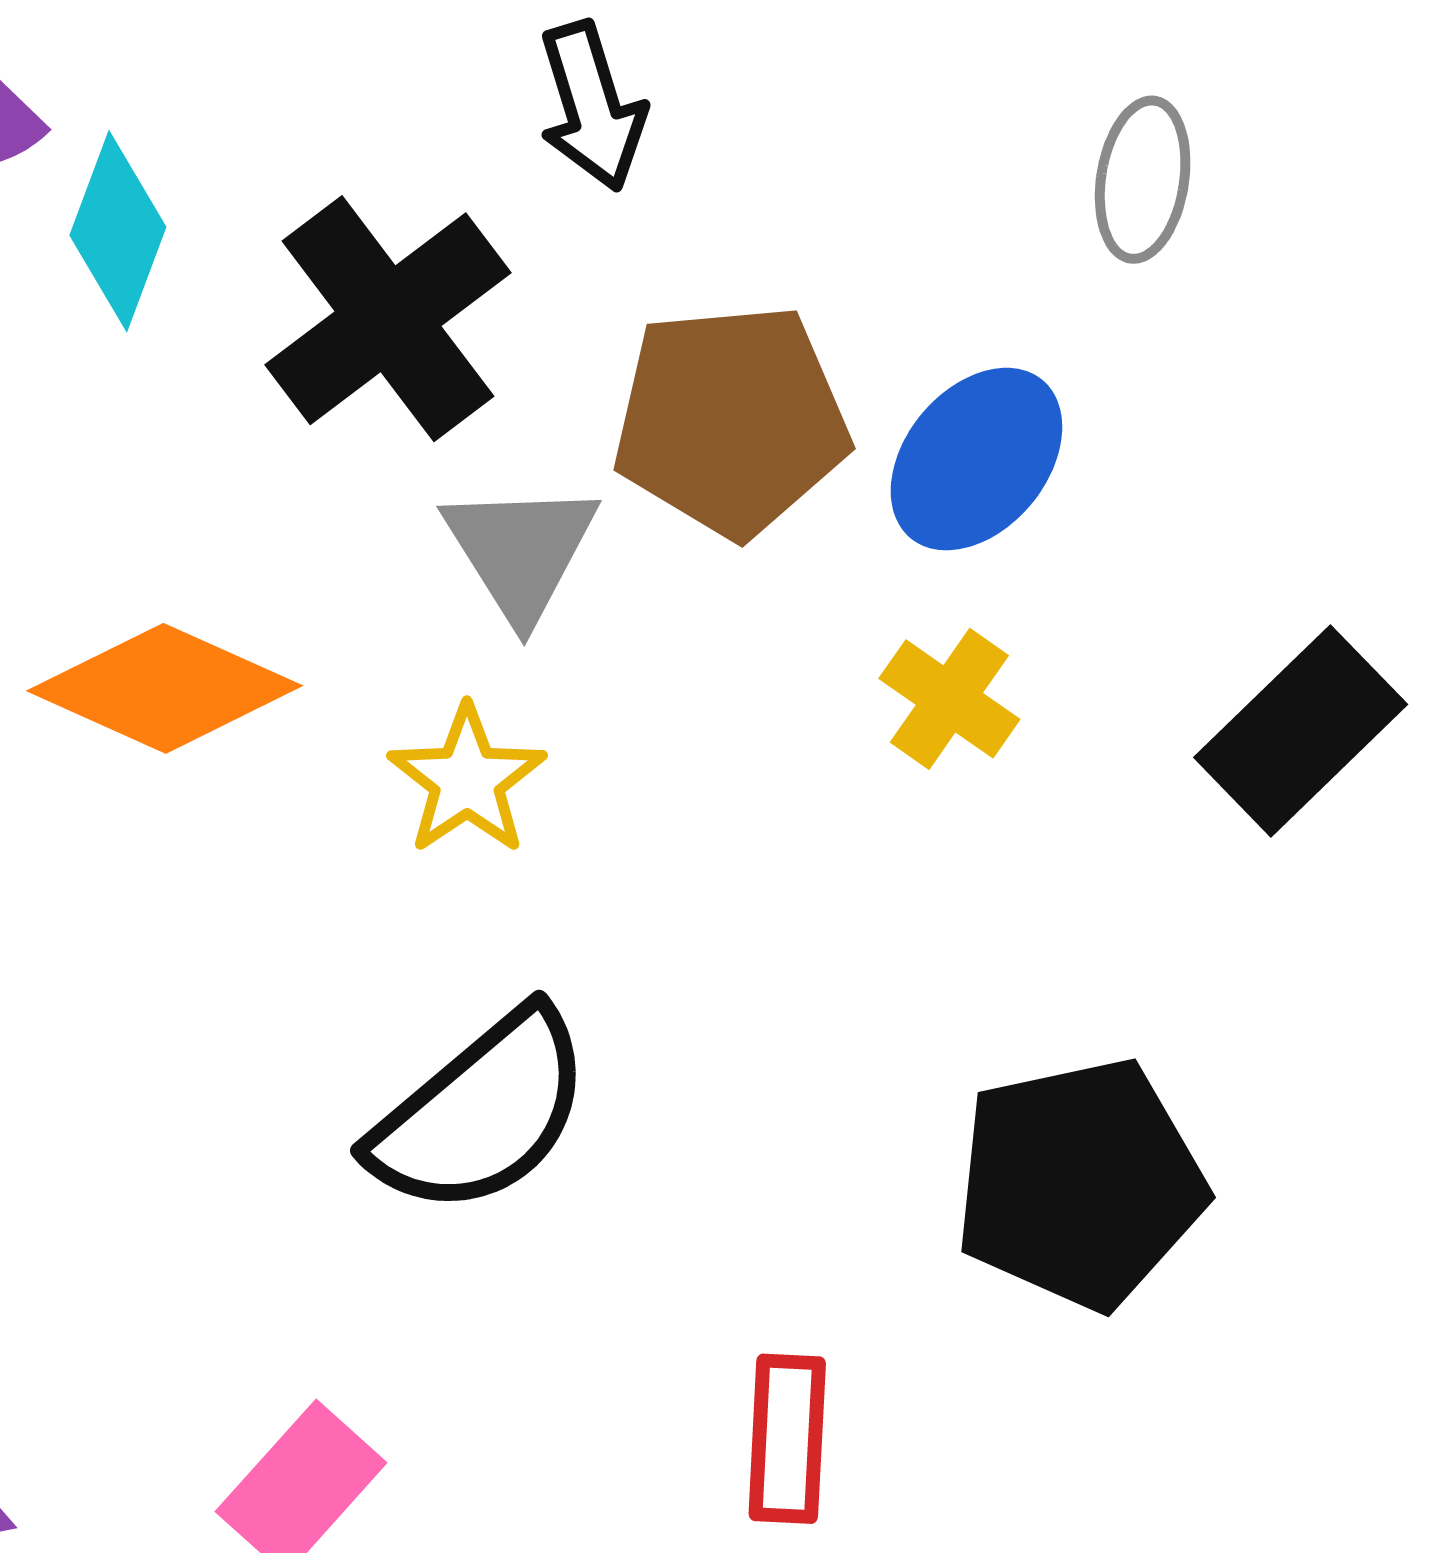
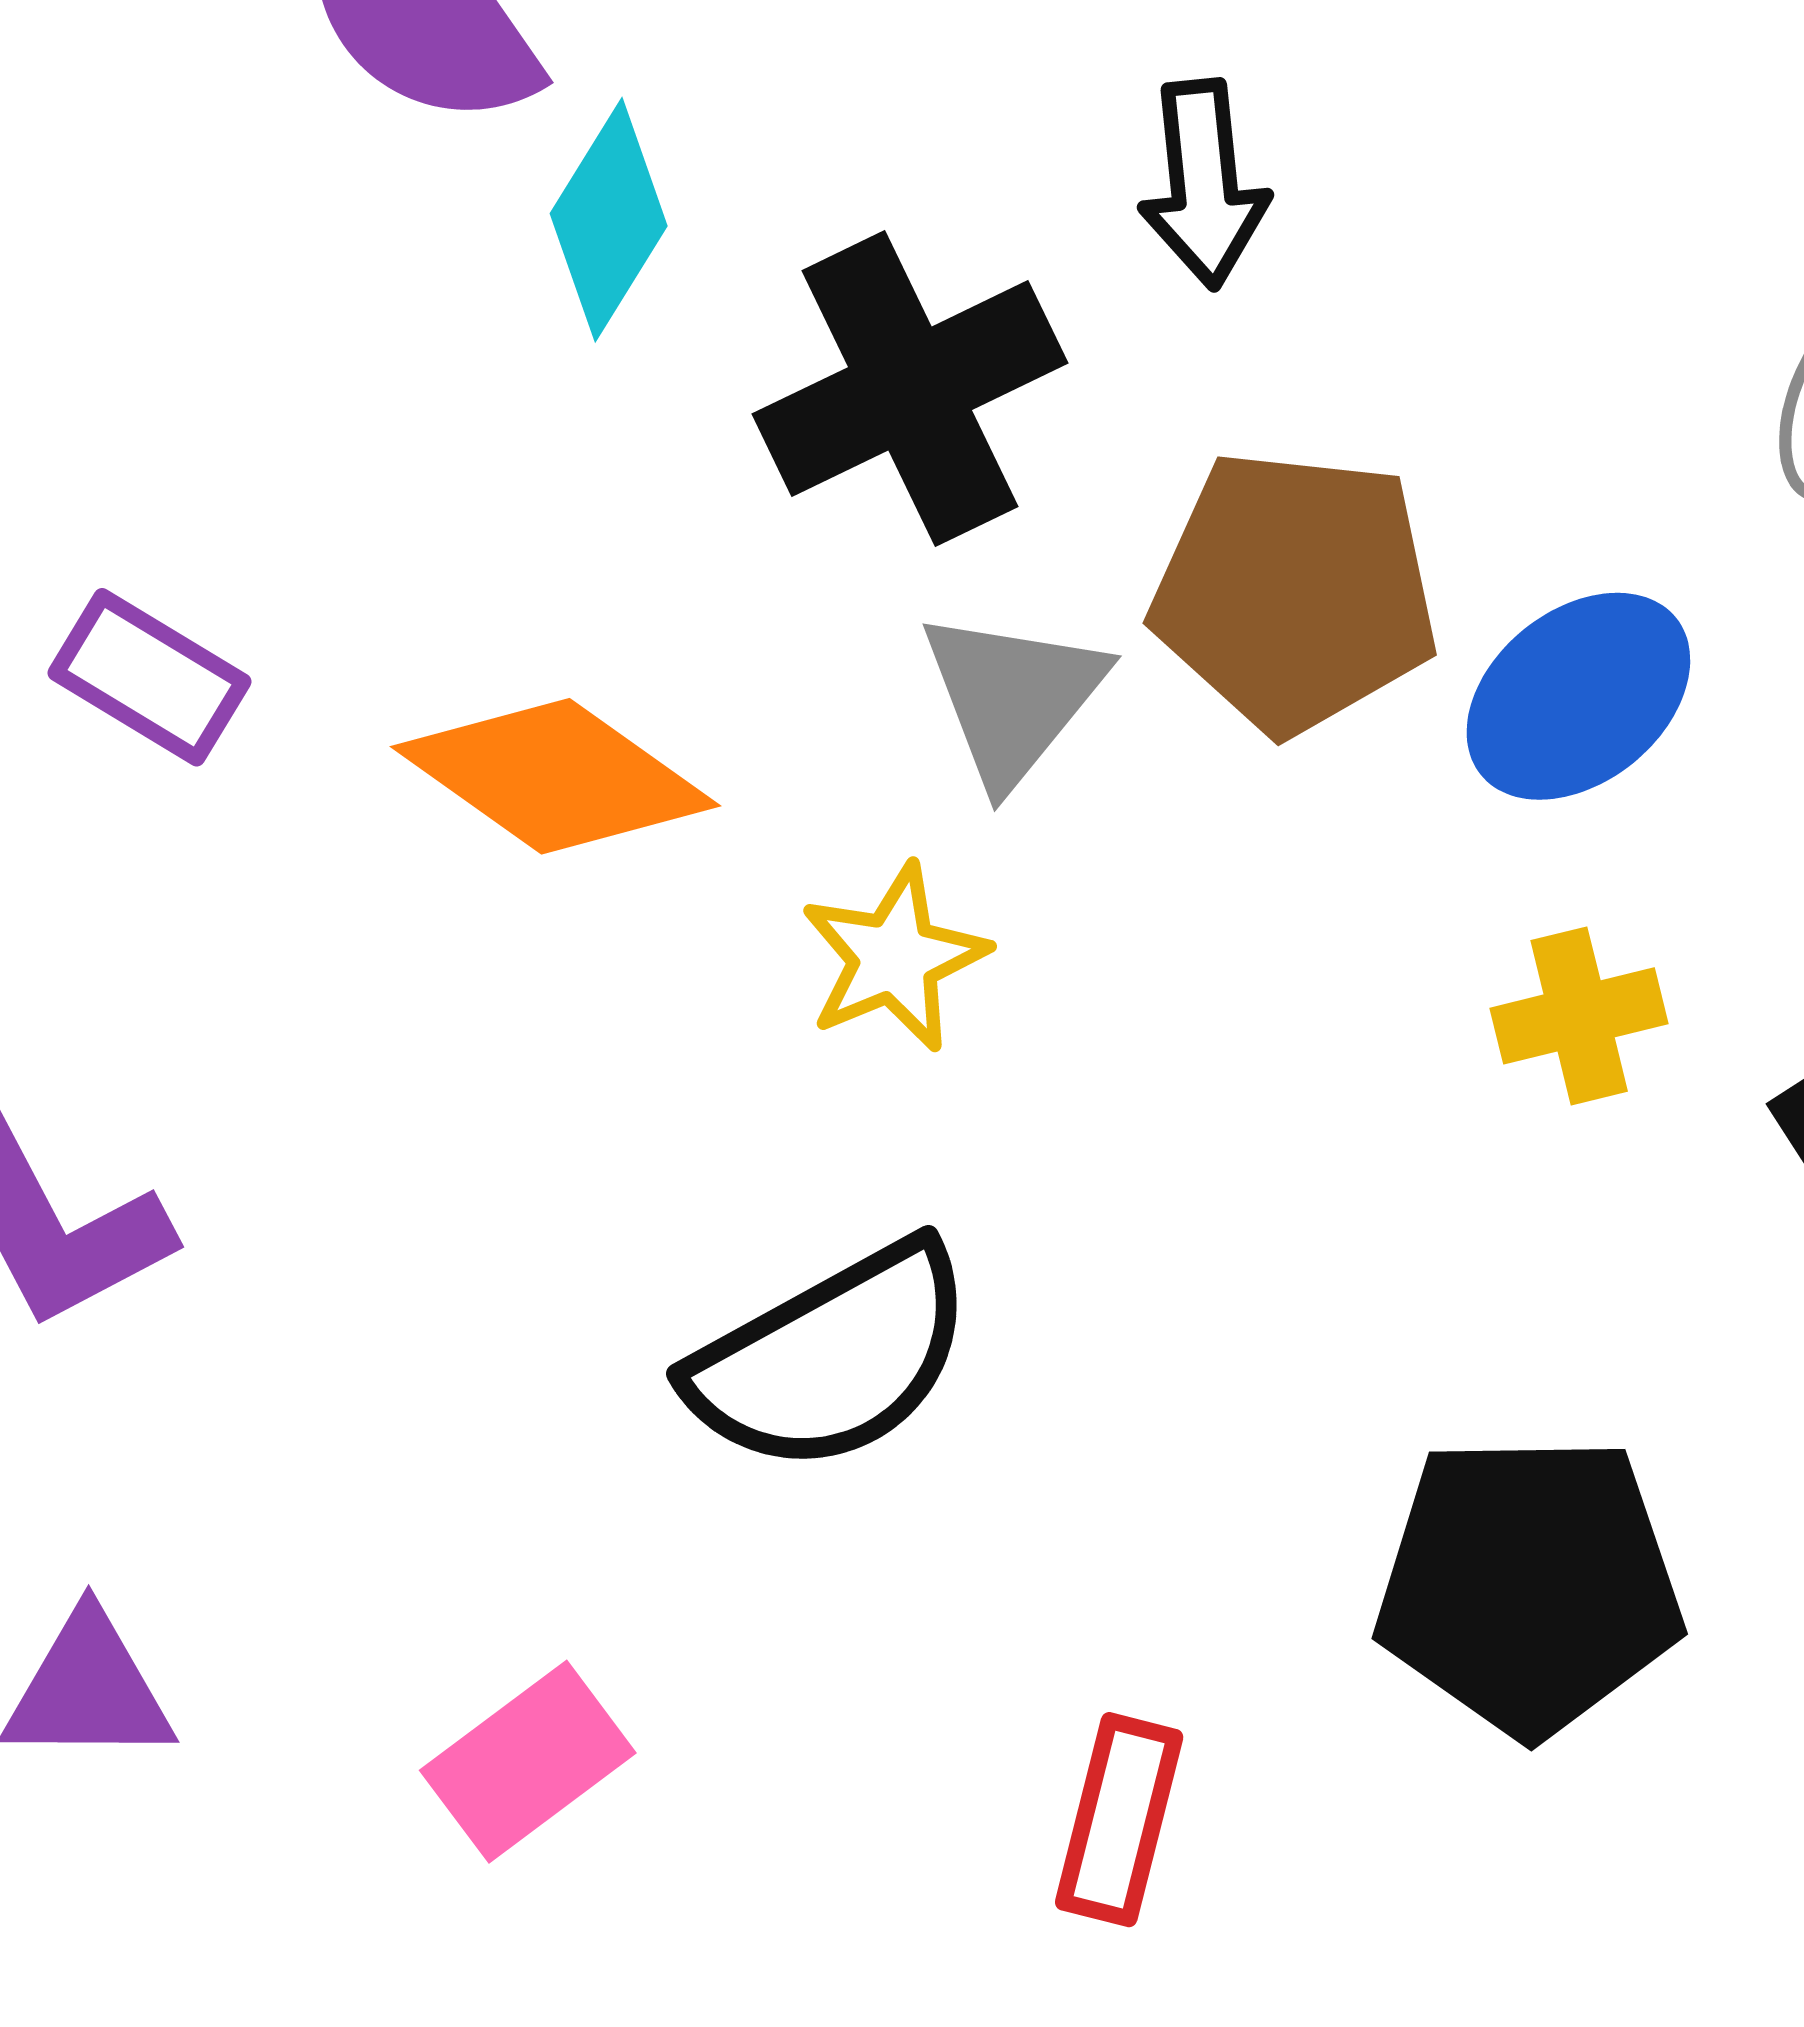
yellow cross: (949, 699) -> (1579, 1016), moved, turned 30

